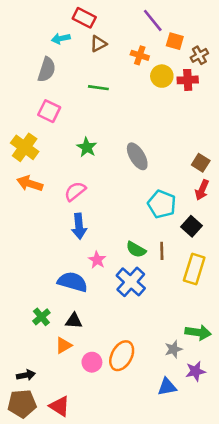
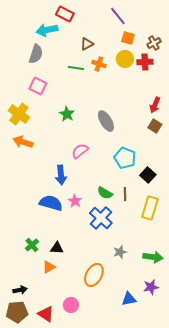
cyan arrow: (61, 39) -> (47, 30), size x1.5
orange square: (175, 41) -> (128, 38), moved
brown triangle: (98, 44) -> (87, 44), moved
orange cross: (140, 55) -> (99, 64), moved
red arrow: (202, 190) -> (155, 105), moved
pink semicircle: (75, 191) -> (80, 151), moved
blue semicircle: (73, 282) -> (51, 203), moved
gray star: (173, 349) -> (120, 252), moved
pink circle: (92, 362) -> (71, 305), moved

